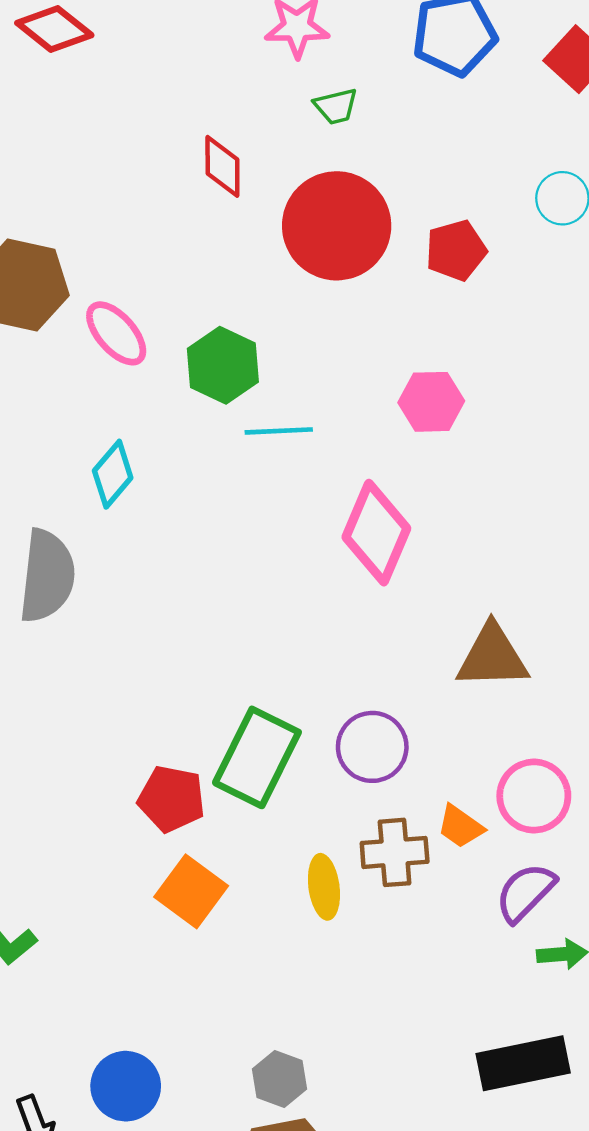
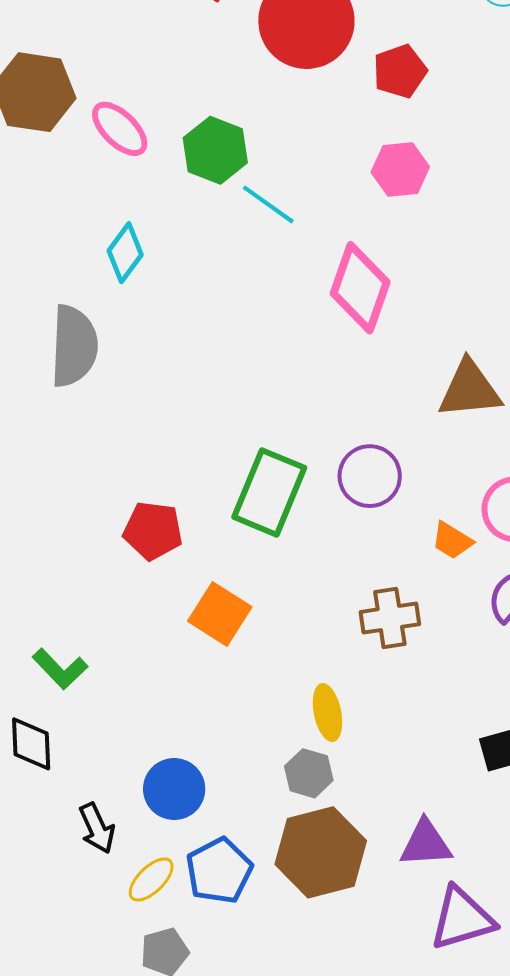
red pentagon: (456, 250) -> (400, 71), moved
cyan line: (279, 431) -> (268, 204), turned 42
red pentagon: (172, 799) -> (153, 531), moved
brown cross: (395, 852) -> (390, 618), moved
yellow ellipse: (324, 887) -> (327, 713), moved

